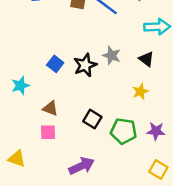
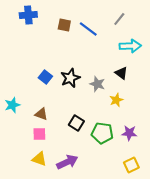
gray star: (112, 56) -> (97, 84), moved
cyan star: (20, 86) -> (12, 105), moved
yellow triangle: (17, 159) -> (39, 159), moved
yellow square: (158, 169) -> (131, 165), turned 35

